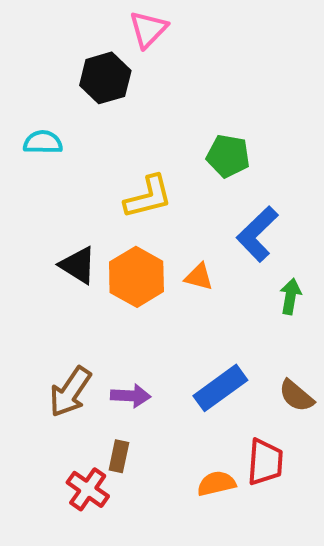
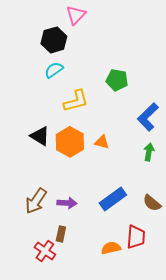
cyan semicircle: (43, 142) -> (54, 70), moved, turned -36
blue L-shape: (257, 234) -> (148, 117), moved

